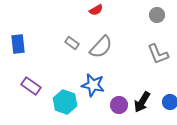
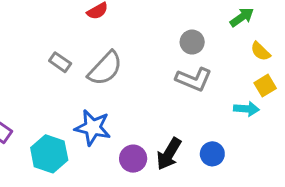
gray circle: (157, 15) -> (192, 42), moved
gray L-shape: (158, 54) -> (194, 79), turned -45

